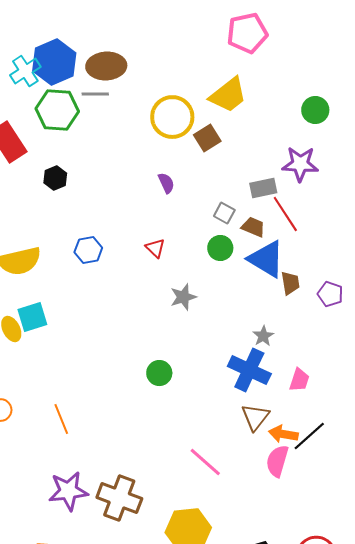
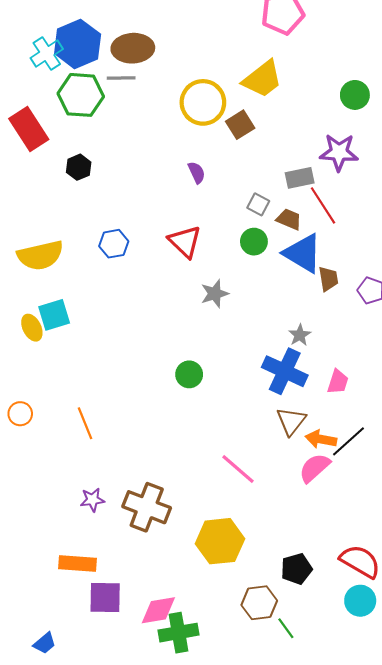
red triangle: (155, 248) -> (185, 242), size x1.6
pink semicircle: (277, 461) -> (315, 468), turned 32
purple star: (68, 491) -> (92, 500), size x0.6

